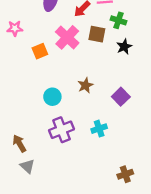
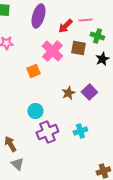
orange square: (40, 51) -> (33, 71), moved
cyan circle: (52, 97) -> (35, 111), moved
purple square: (121, 97) -> (89, 92), moved

